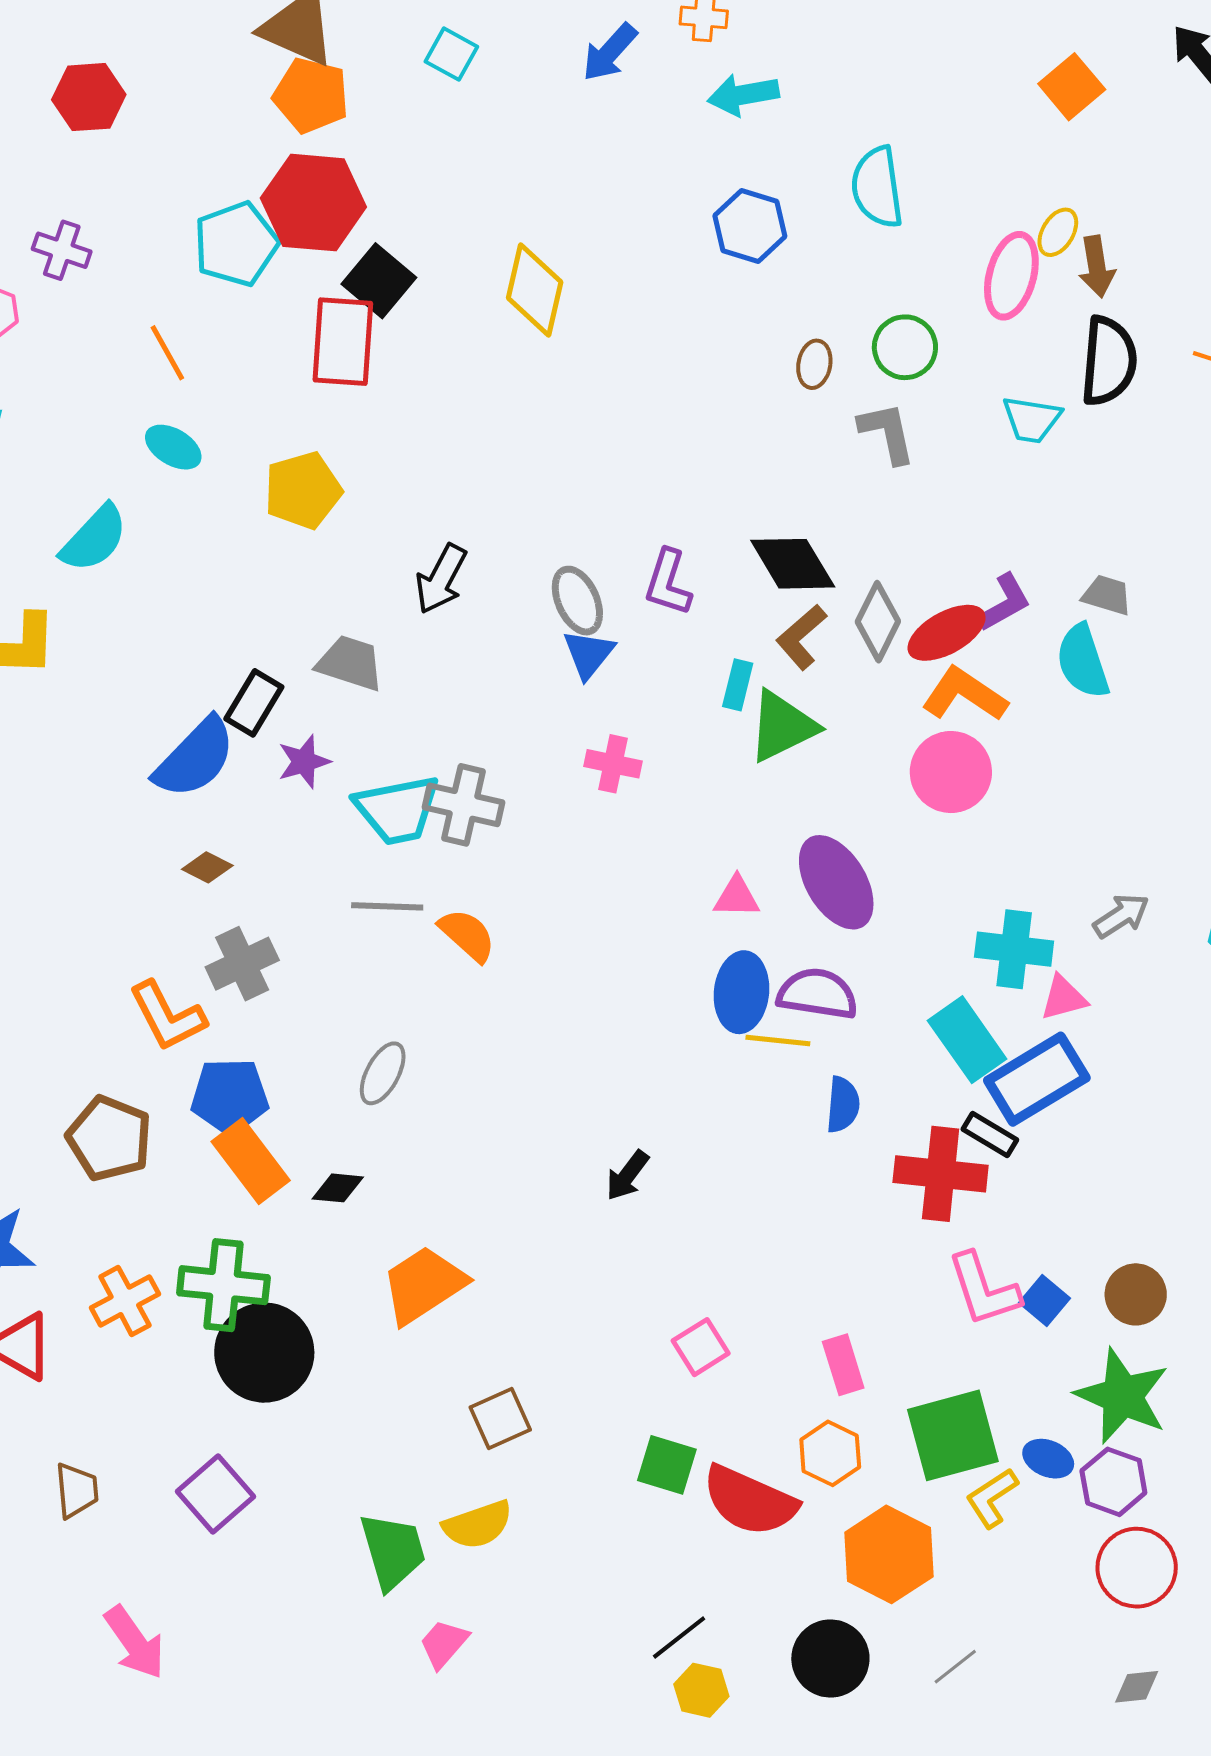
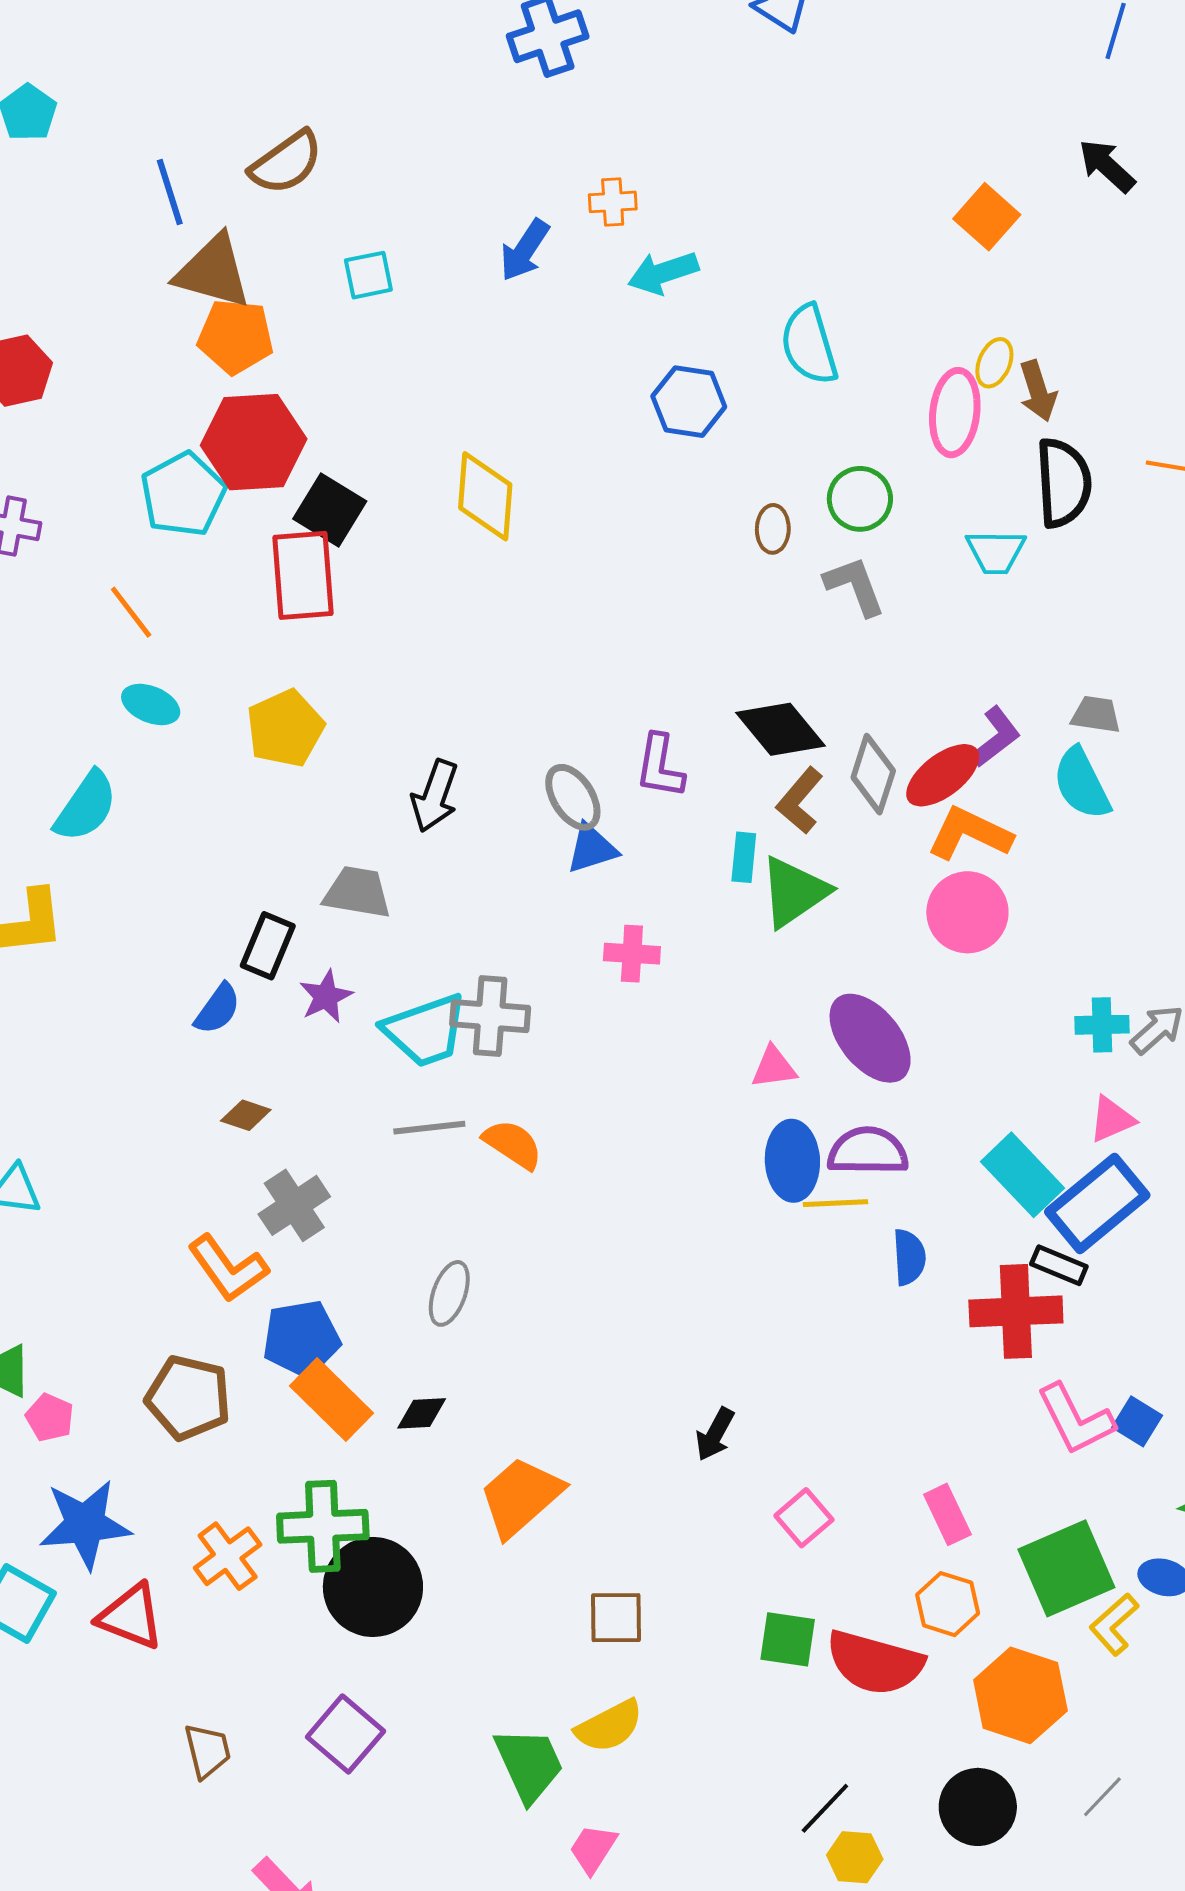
cyan square: (451, 54) -> (368, 275), turned -32
blue triangle: (589, 654) -> (592, 848), turned 42
blue semicircle: (195, 758) -> (218, 1009), size x0.6
cyan cross: (1014, 949) -> (1102, 1025), moved, size x0.7
black arrow: (627, 1176) -> (715, 1434), moved
brown square: (500, 1418) -> (616, 1618), turned 32

